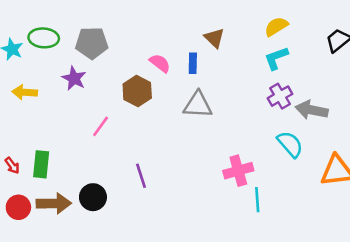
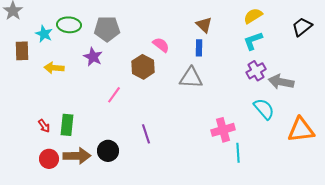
blue rectangle: (193, 63) -> (199, 48), moved

